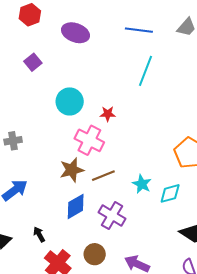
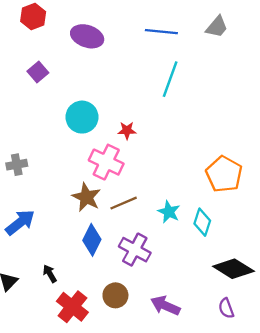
brown star: (72, 170) -> (86, 197), turned -30
cyan diamond: (170, 193) -> (202, 222), turned -55
blue diamond: (76, 206) -> (92, 240), turned -32

